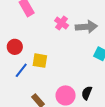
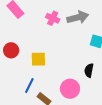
blue line: (21, 70) -> (29, 85), moved
black semicircle: (87, 93) -> (89, 70), moved

